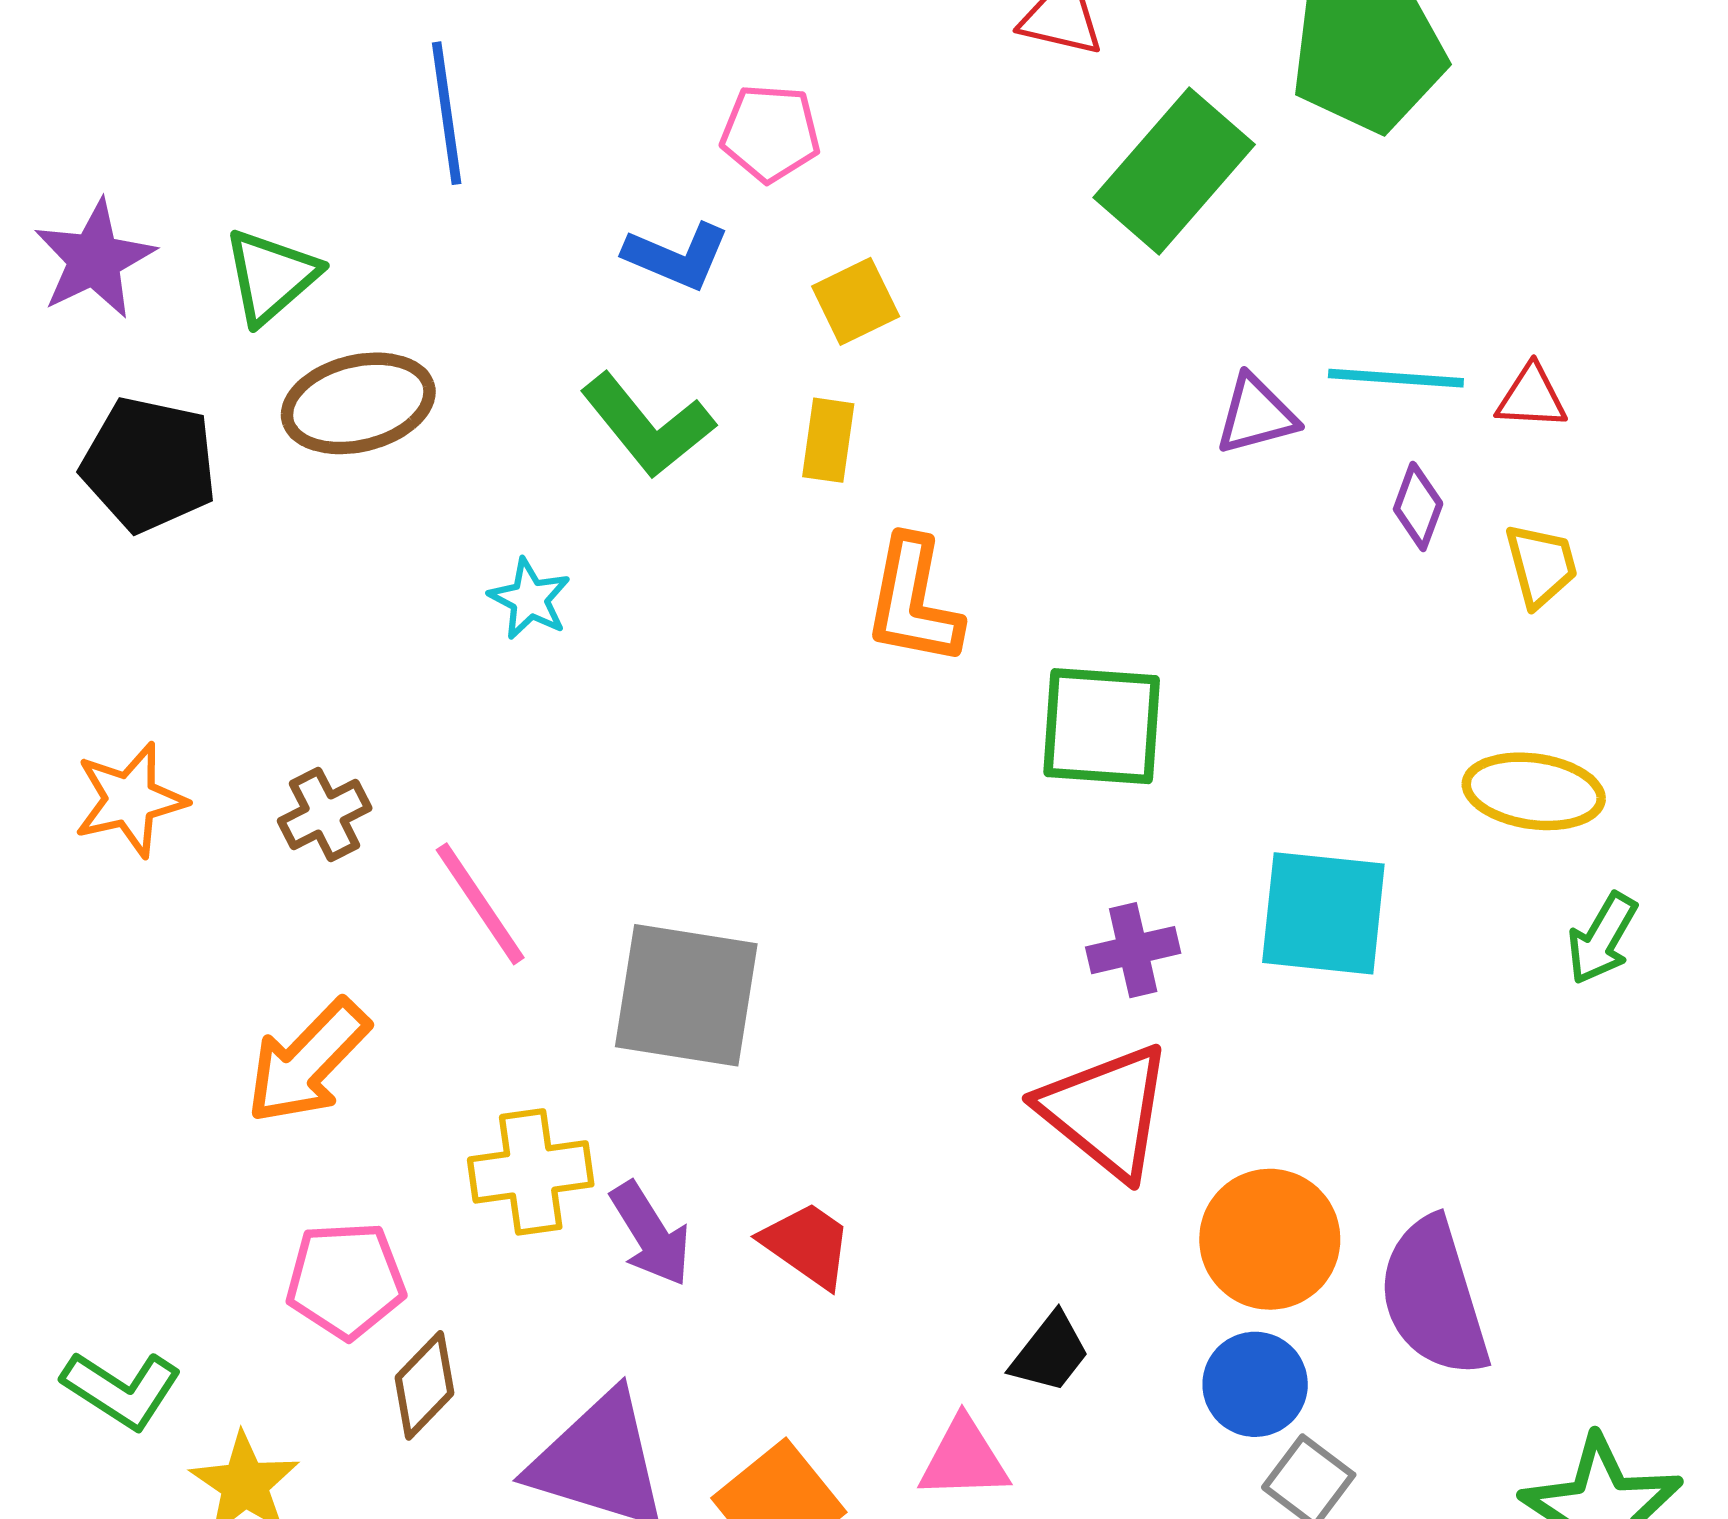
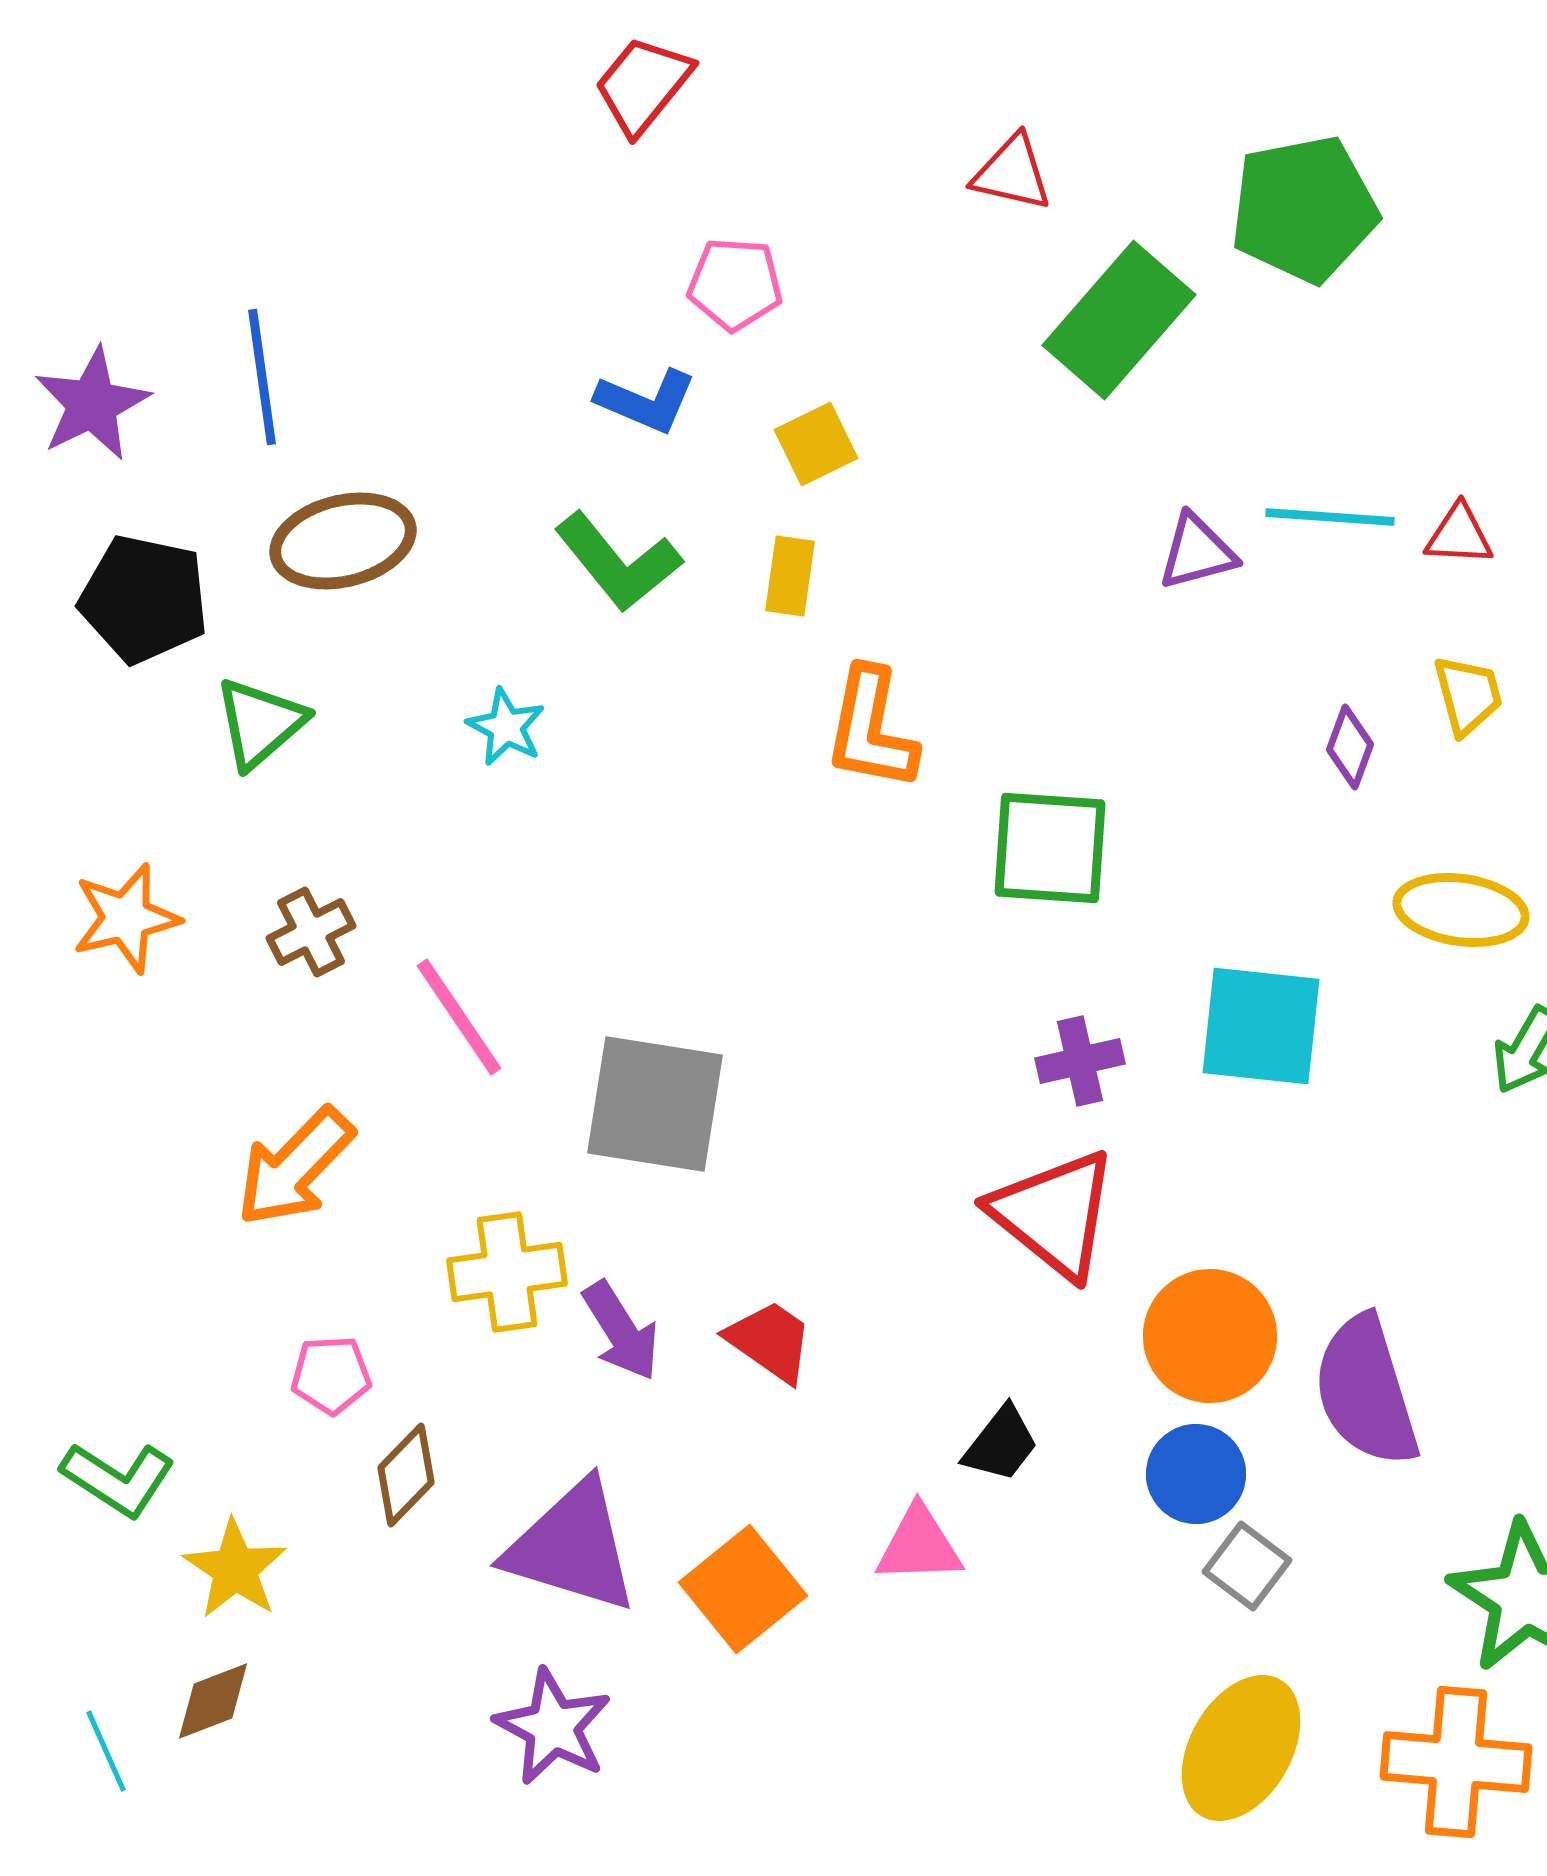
blue line: (447, 113) -> (262, 377), moved
green triangle: (271, 276) -> (260, 723), moved
purple diamond: (1418, 506) -> (1350, 747), moved
pink pentagon: (346, 1280) -> (331, 1375), size x0.7

